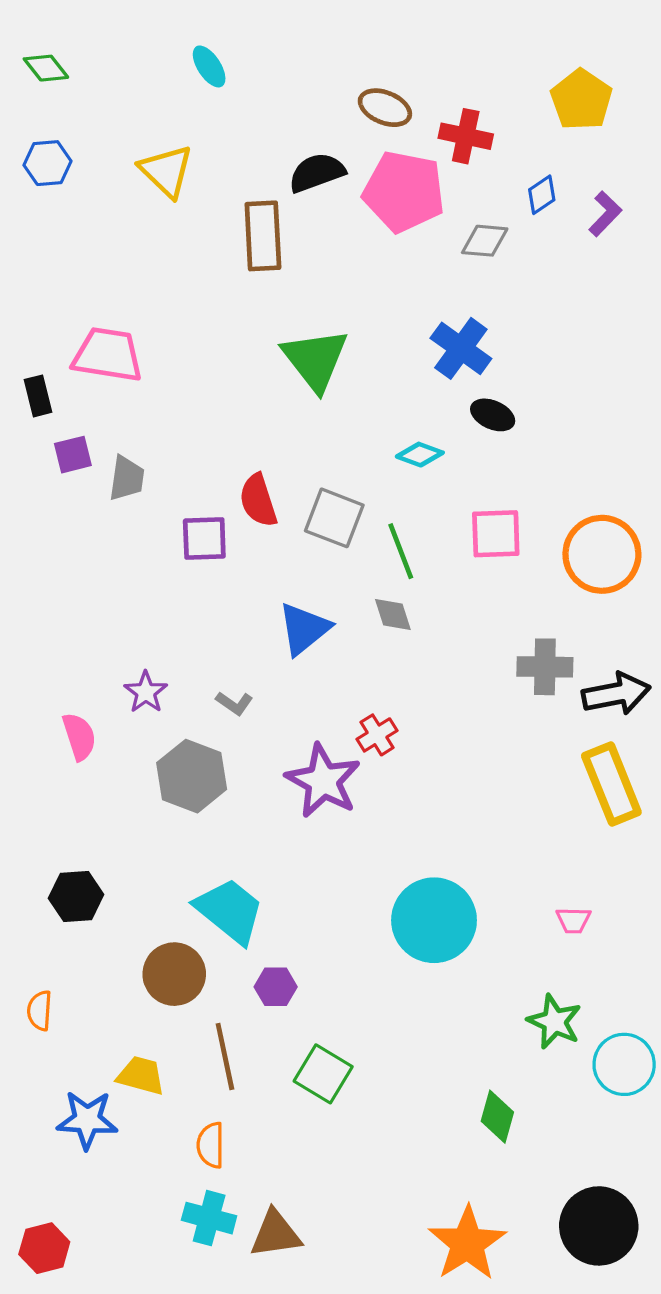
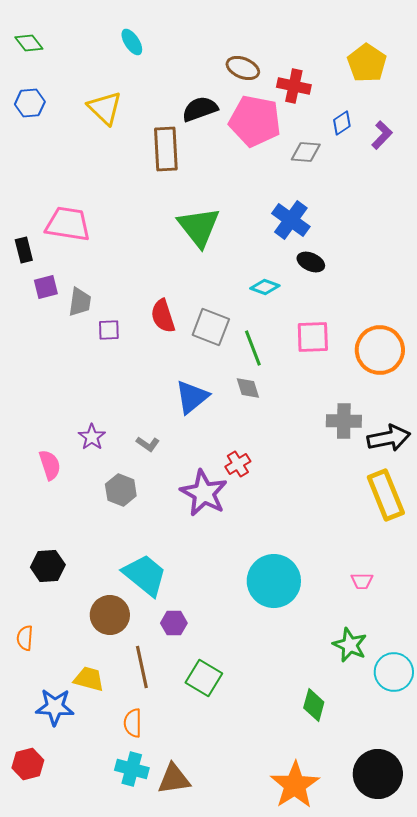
purple square: (204, 538) -> (109, 330), moved, size x0.7
gray hexagon: (192, 776) -> (121, 490), size x0.7
red hexagon: (44, 1248) -> (28, 764), moved

